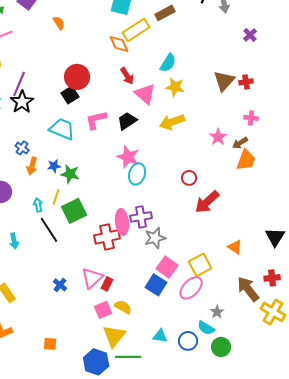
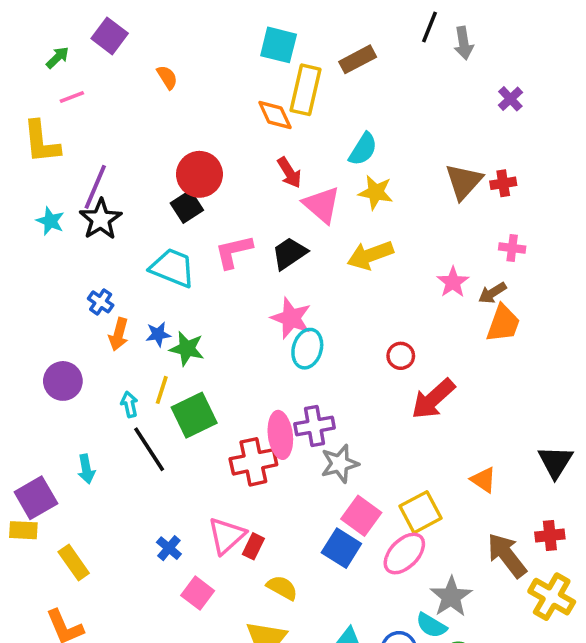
yellow rectangle: (136, 30) -> (306, 90), turned -44
pink square: (103, 310) -> (198, 593), moved, turned -30
gray star: (217, 312) -> (451, 597), size x1.6

